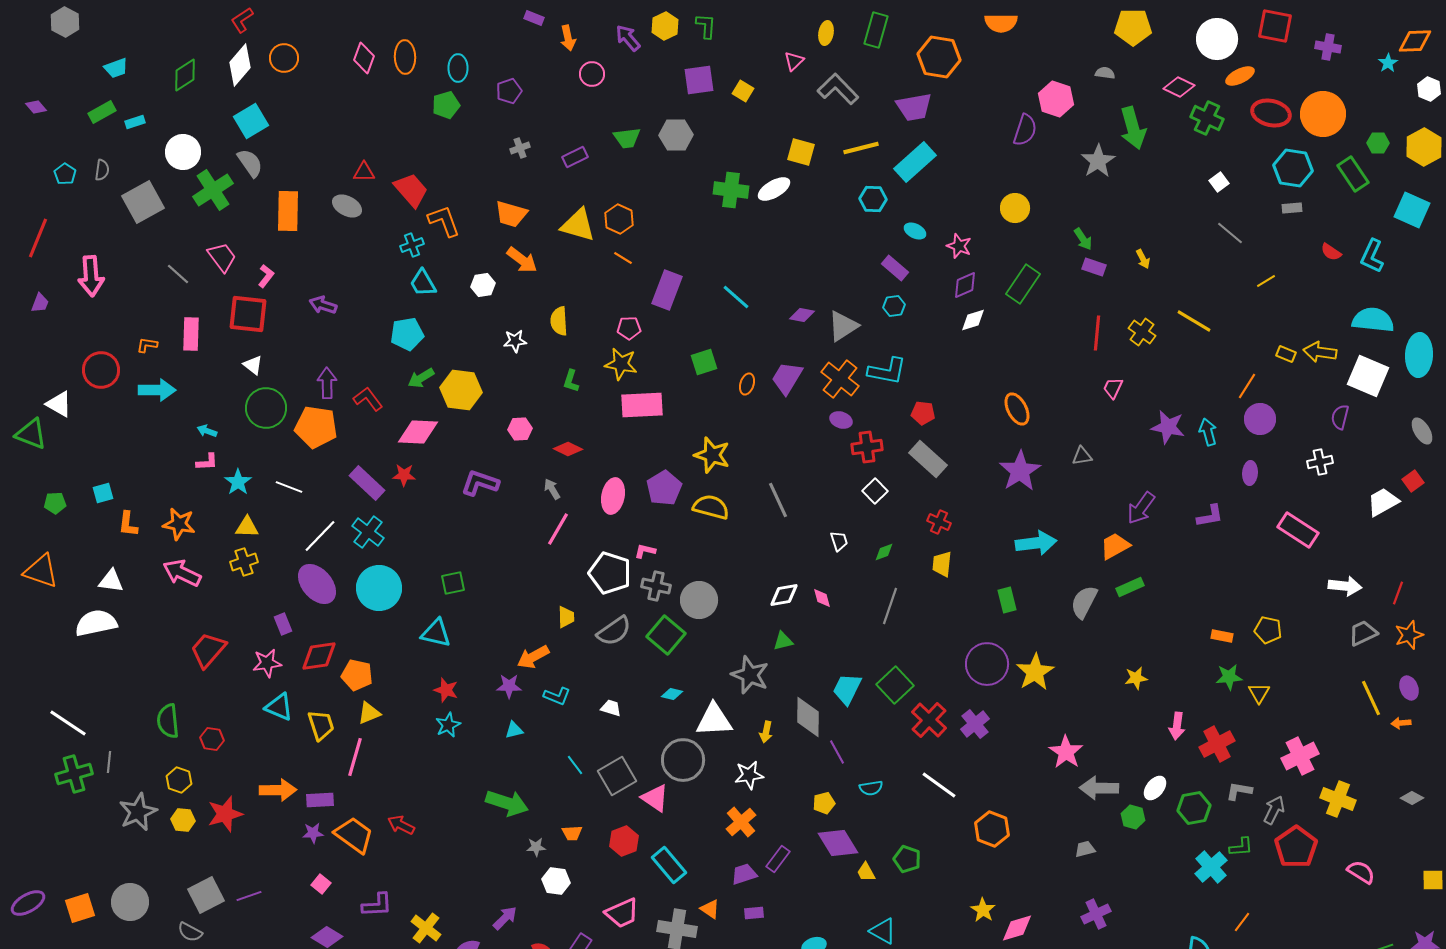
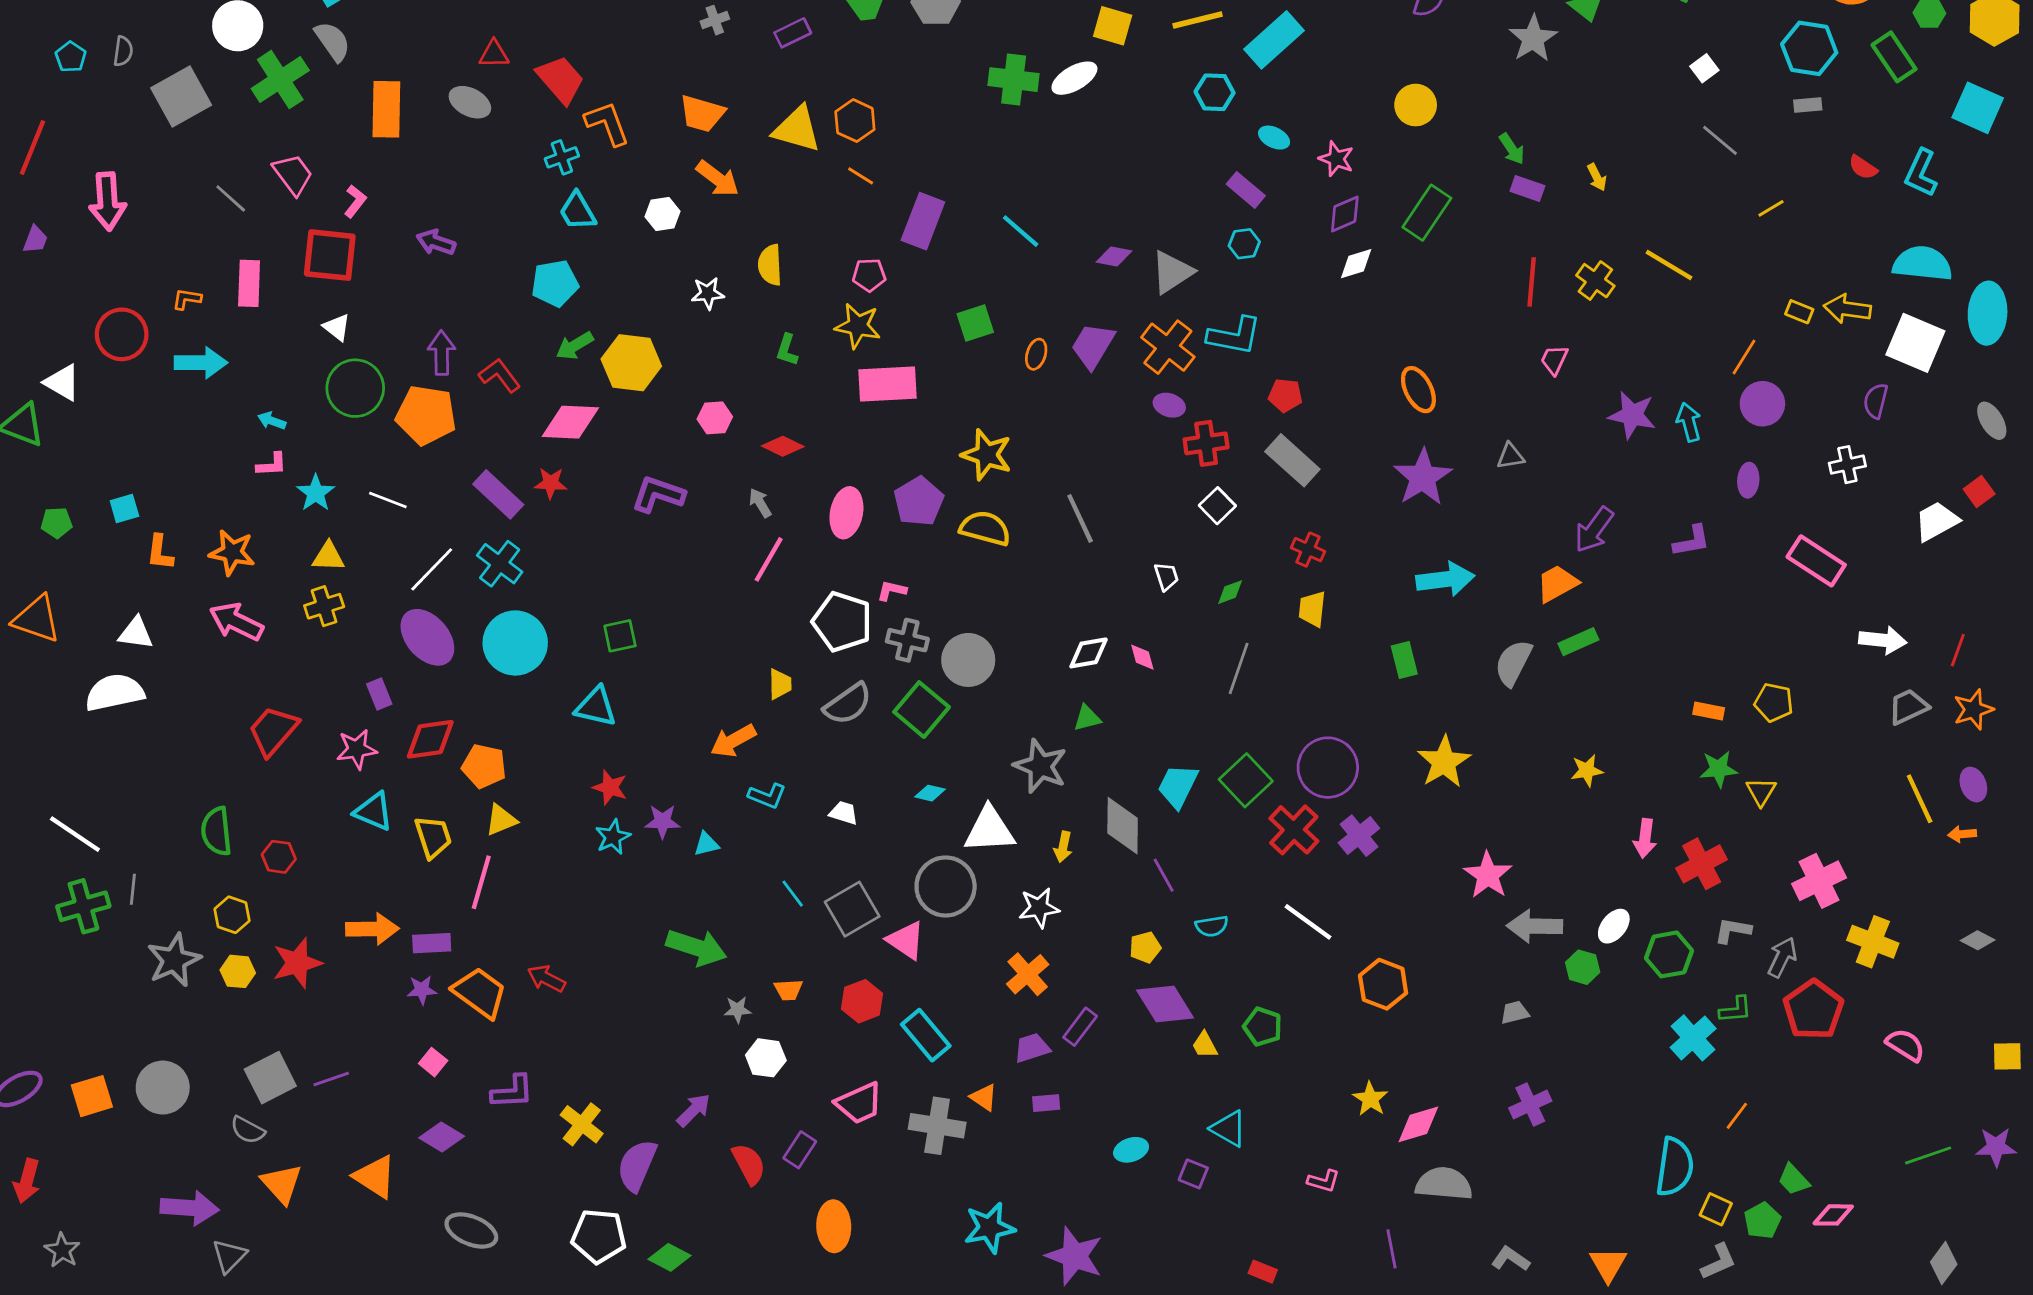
purple circle: (987, 664) -> (1328, 768), moved
purple star: (509, 686) -> (662, 821), moved

